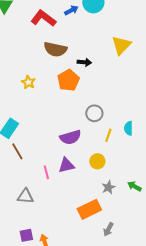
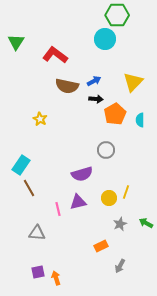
blue arrow: (71, 10) -> (94, 81), moved
orange pentagon: (68, 80) -> (115, 114), moved
cyan semicircle: (128, 128) -> (140, 120), moved
yellow line: (108, 135) -> (126, 192), moved
orange rectangle: (89, 209) -> (101, 246), size x0.6

